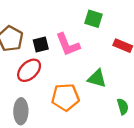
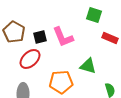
green square: (93, 19) -> (94, 15), moved

